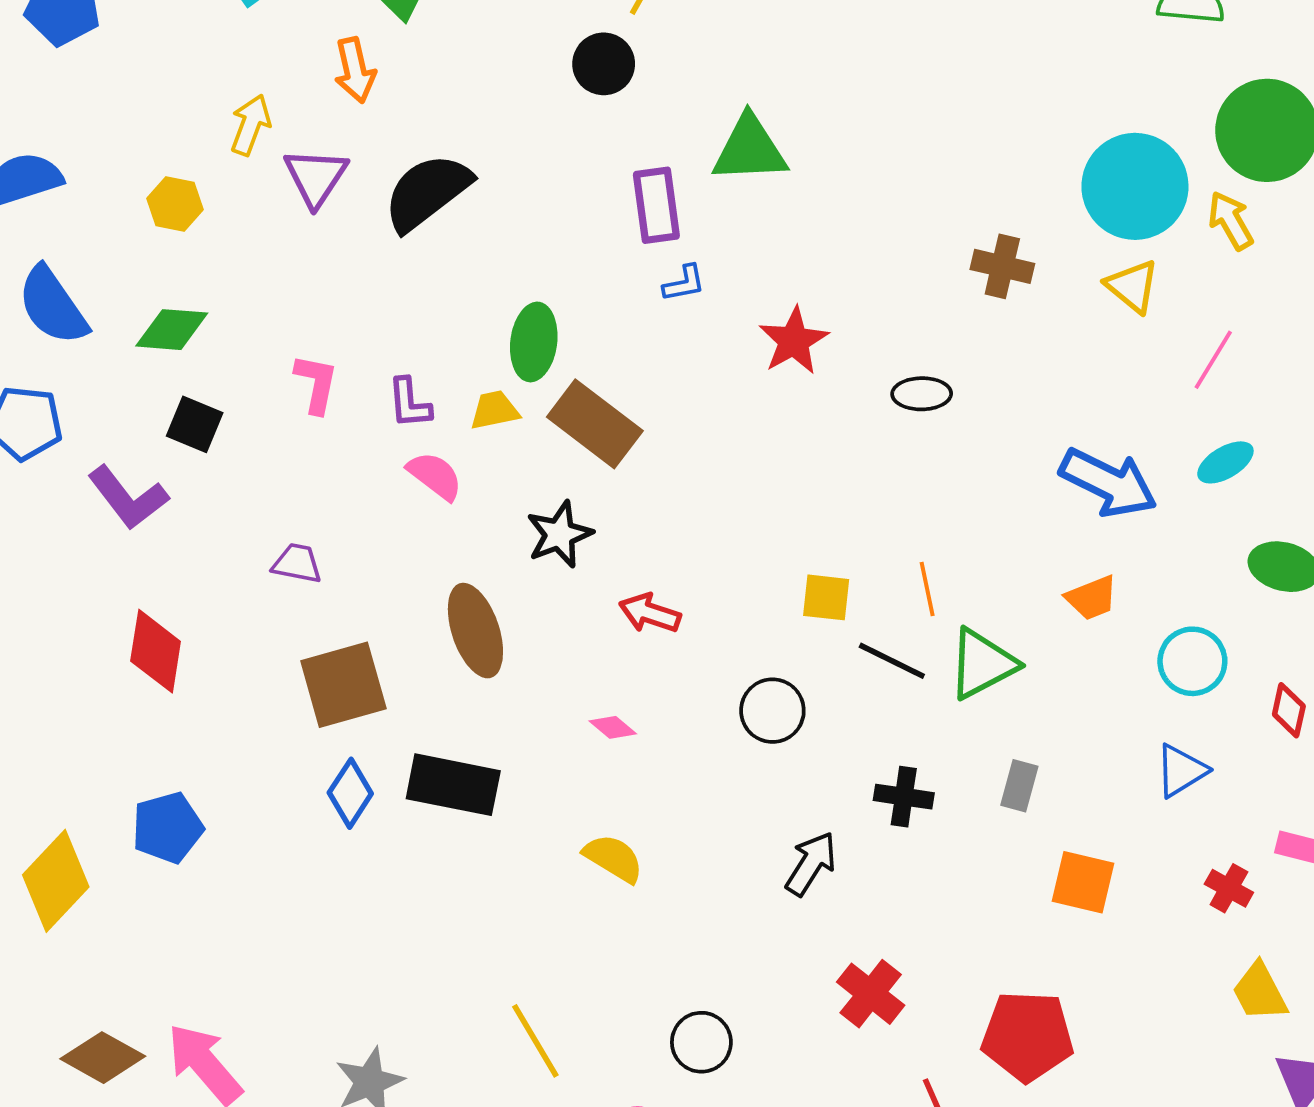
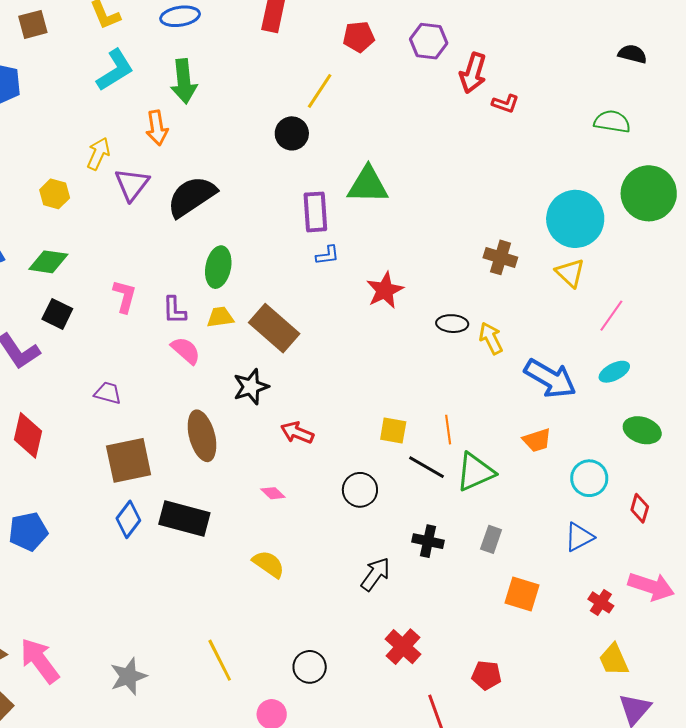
yellow arrow: (1231, 221) -> (491, 338), moved
green ellipse: (534, 342) -> (218, 267), moved
red pentagon: (1028, 1036) -> (486, 675), size x0.6

